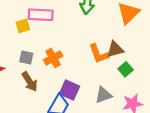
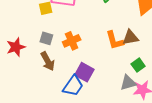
green square: (126, 69) -> (138, 65), moved
gray triangle: (103, 95) -> (128, 83), moved

